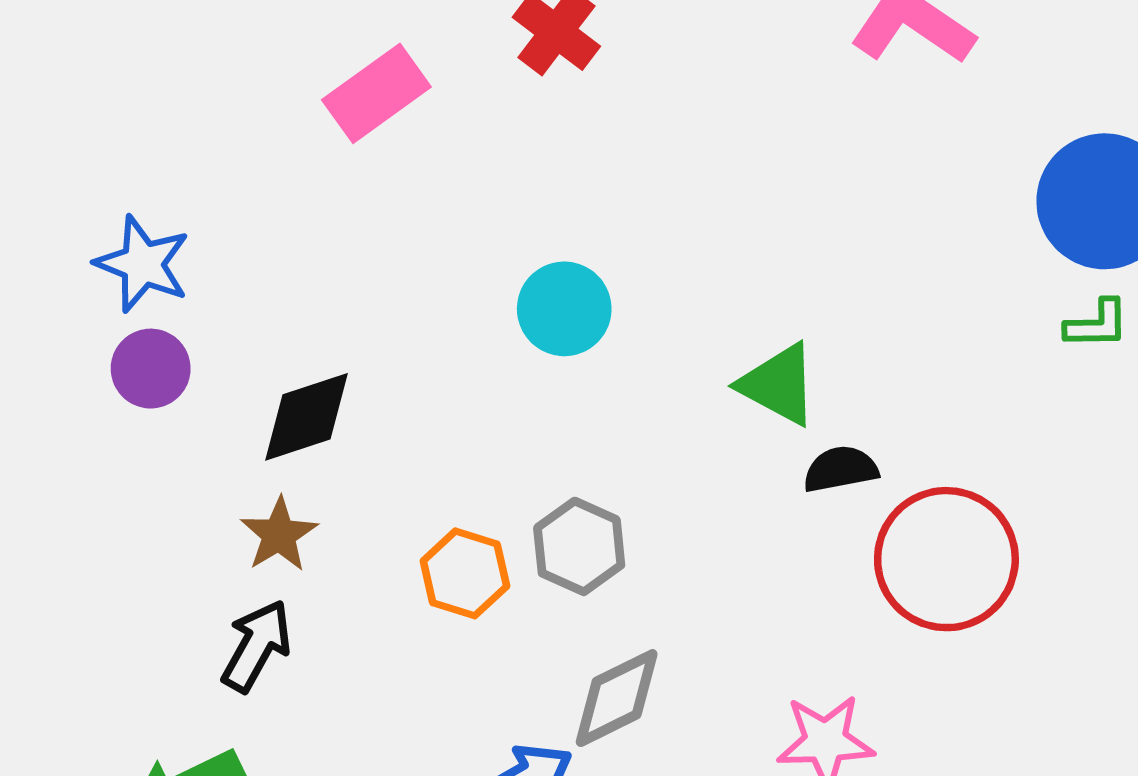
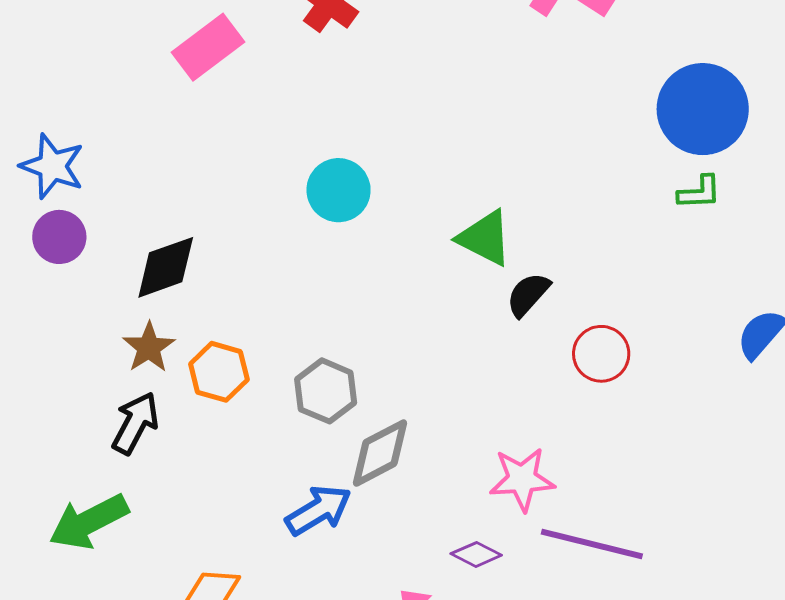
black semicircle: (841, 469) -> (528, 294), turned -36
gray hexagon: (579, 546) -> (326, 391), moved
red circle: (946, 559) -> (601, 354), size x0.6
orange hexagon: (465, 573) -> (219, 372), moved

